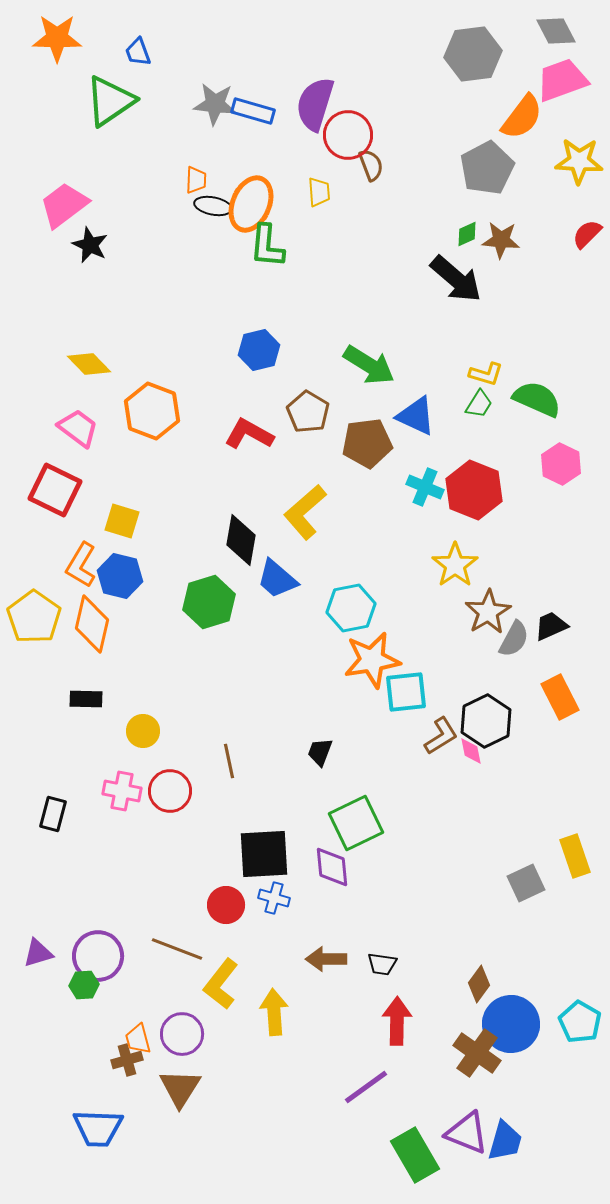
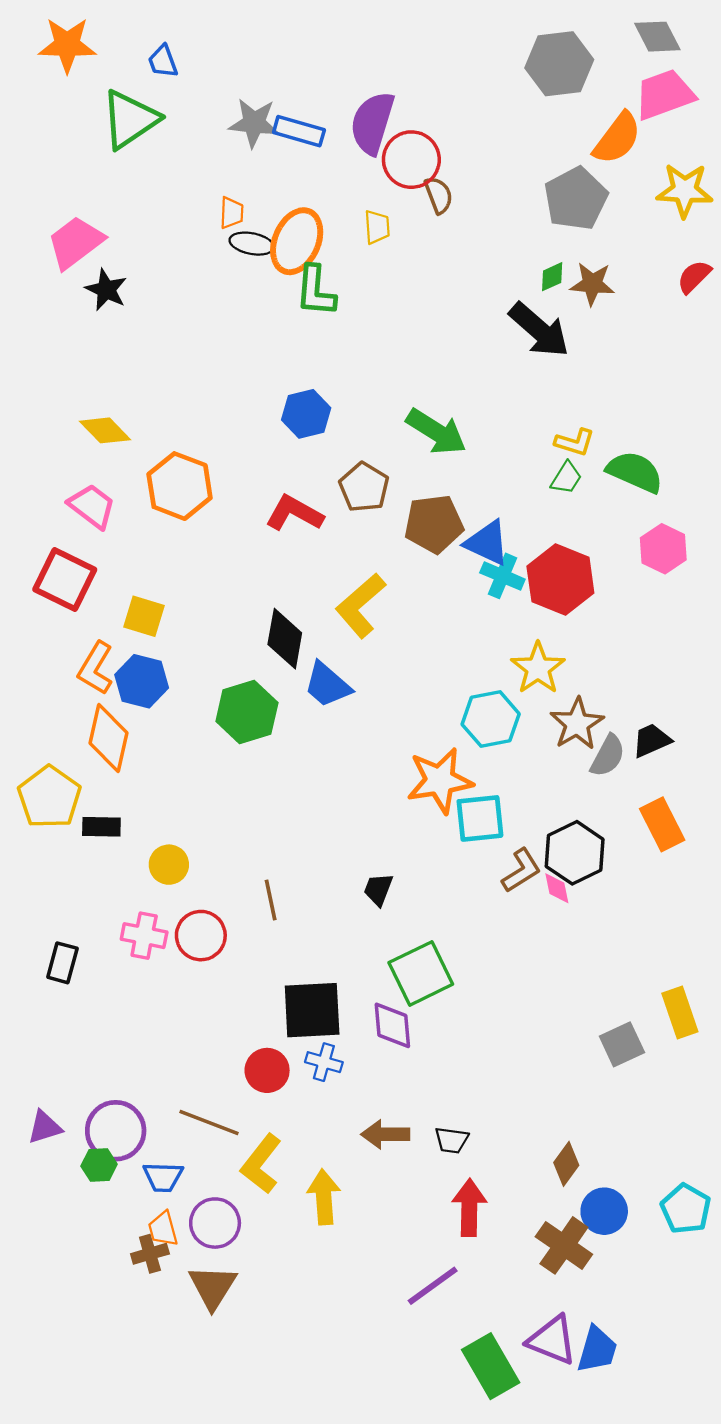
blue triangle: (416, 416) -> (487, 543), moved
cyan hexagon: (351, 608) -> (491, 719), moved
yellow pentagon: (34, 617) -> (49, 797), moved
blue circle: (511, 1024) -> (604, 1211), size x0.7
blue trapezoid: (98, 1128) -> (163, 1177), moved, size x0.7

